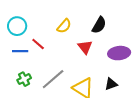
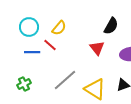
yellow semicircle: (64, 26) -> (59, 28), moved
green cross: (24, 79) -> (24, 84), moved

